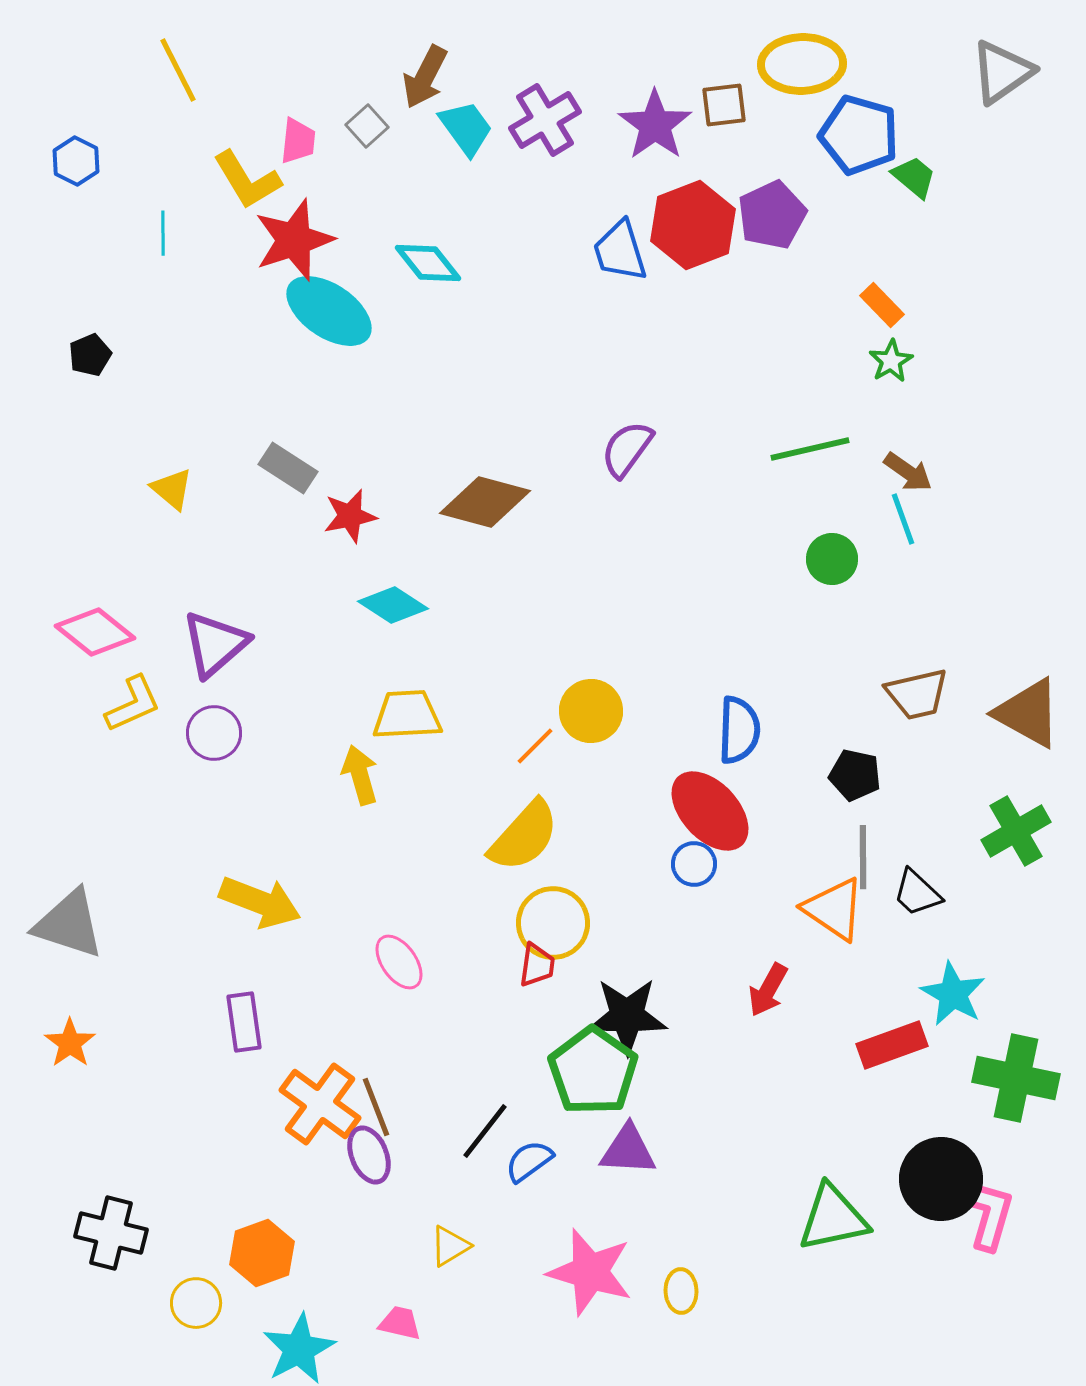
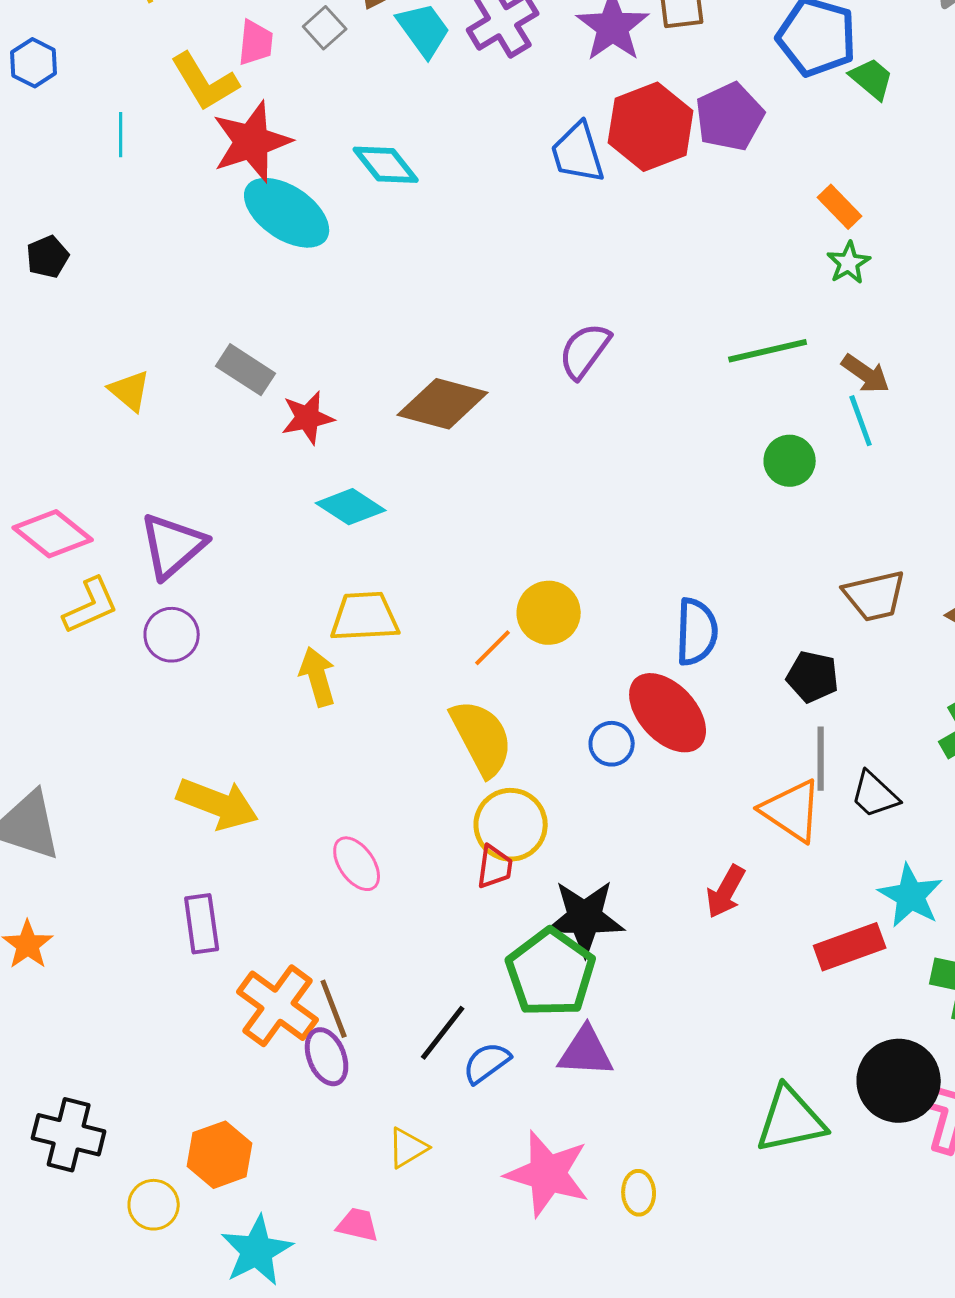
yellow semicircle: (524, 836) -> (482, 738), turned -70
blue circle: (694, 864) -> (612, 744), moved

